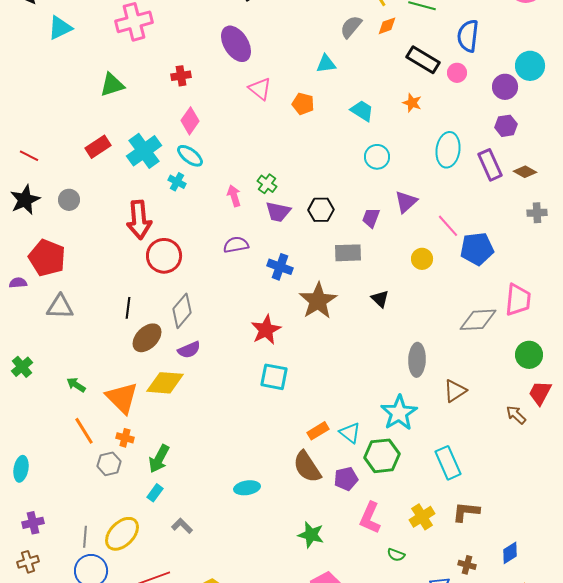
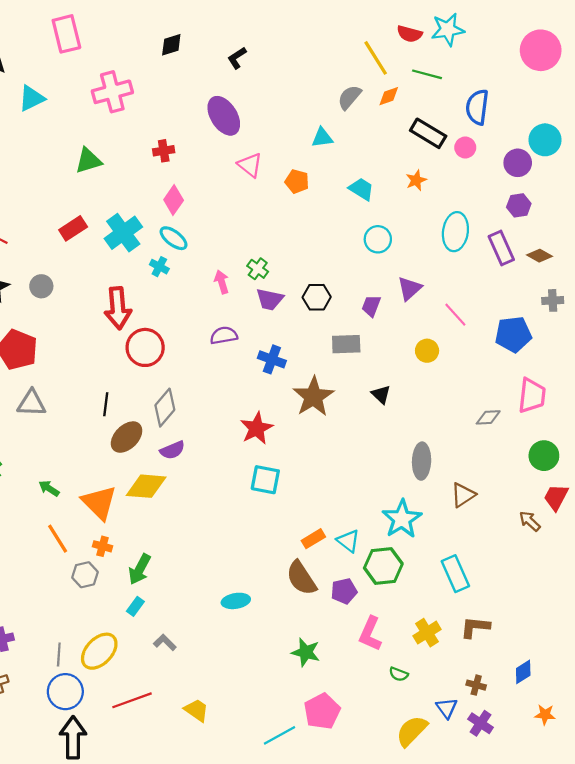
orange star: (412, 103) -> (416, 180), turned 30
blue pentagon: (477, 249) -> (513, 334), moved
gray diamond: (478, 320) -> (488, 417), size x0.6

